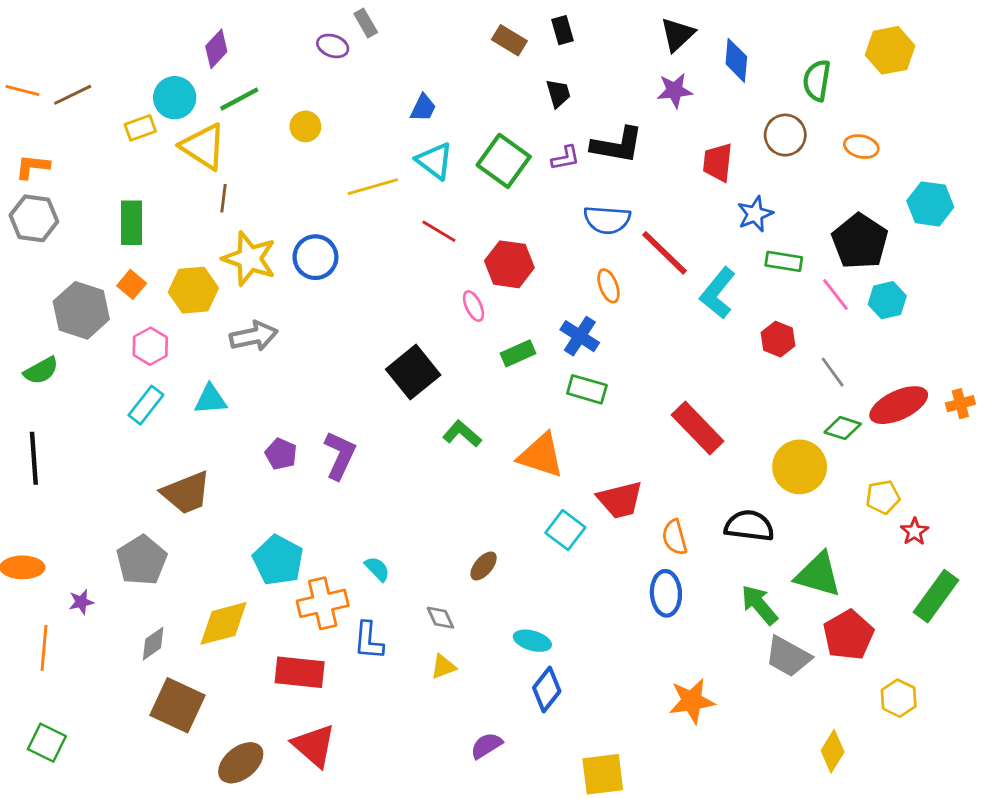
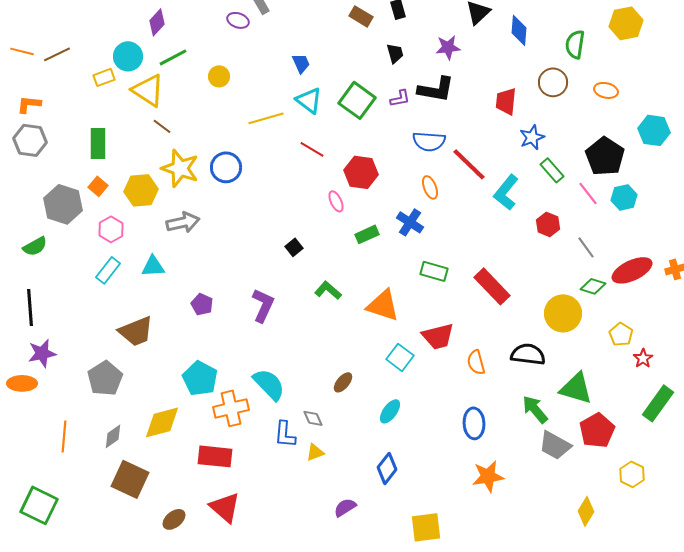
purple star: (675, 90) -> (448, 47), moved
blue trapezoid: (423, 108) -> (301, 63), turned -50
brown line: (224, 198) -> (162, 126), turned -60
green rectangle: (784, 261) -> (552, 170), turned 40
black square: (413, 372) -> (294, 247), size x0.5
green rectangle: (587, 389) -> (434, 271), moved
purple L-shape: (340, 455) -> (263, 305), moved
yellow pentagon: (883, 497) -> (621, 334), turned -30
cyan semicircle: (377, 569) -> (269, 384), size x1.8
blue ellipse: (666, 593) -> (474, 423), moved
purple star: (81, 602) -> (42, 353), moved, size x1.6
blue L-shape: (369, 641) -> (285, 434), moved
cyan ellipse: (532, 641) -> (390, 411), moved, turned -70
orange line: (44, 648) -> (64, 436), moved
green square: (47, 743) -> (39, 505), size x1.4
brown ellipse: (241, 763) -> (174, 519), size x0.7

